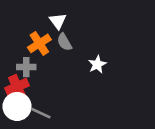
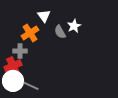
gray semicircle: (64, 42) -> (60, 32), moved
white star: (97, 64) -> (74, 26), moved

